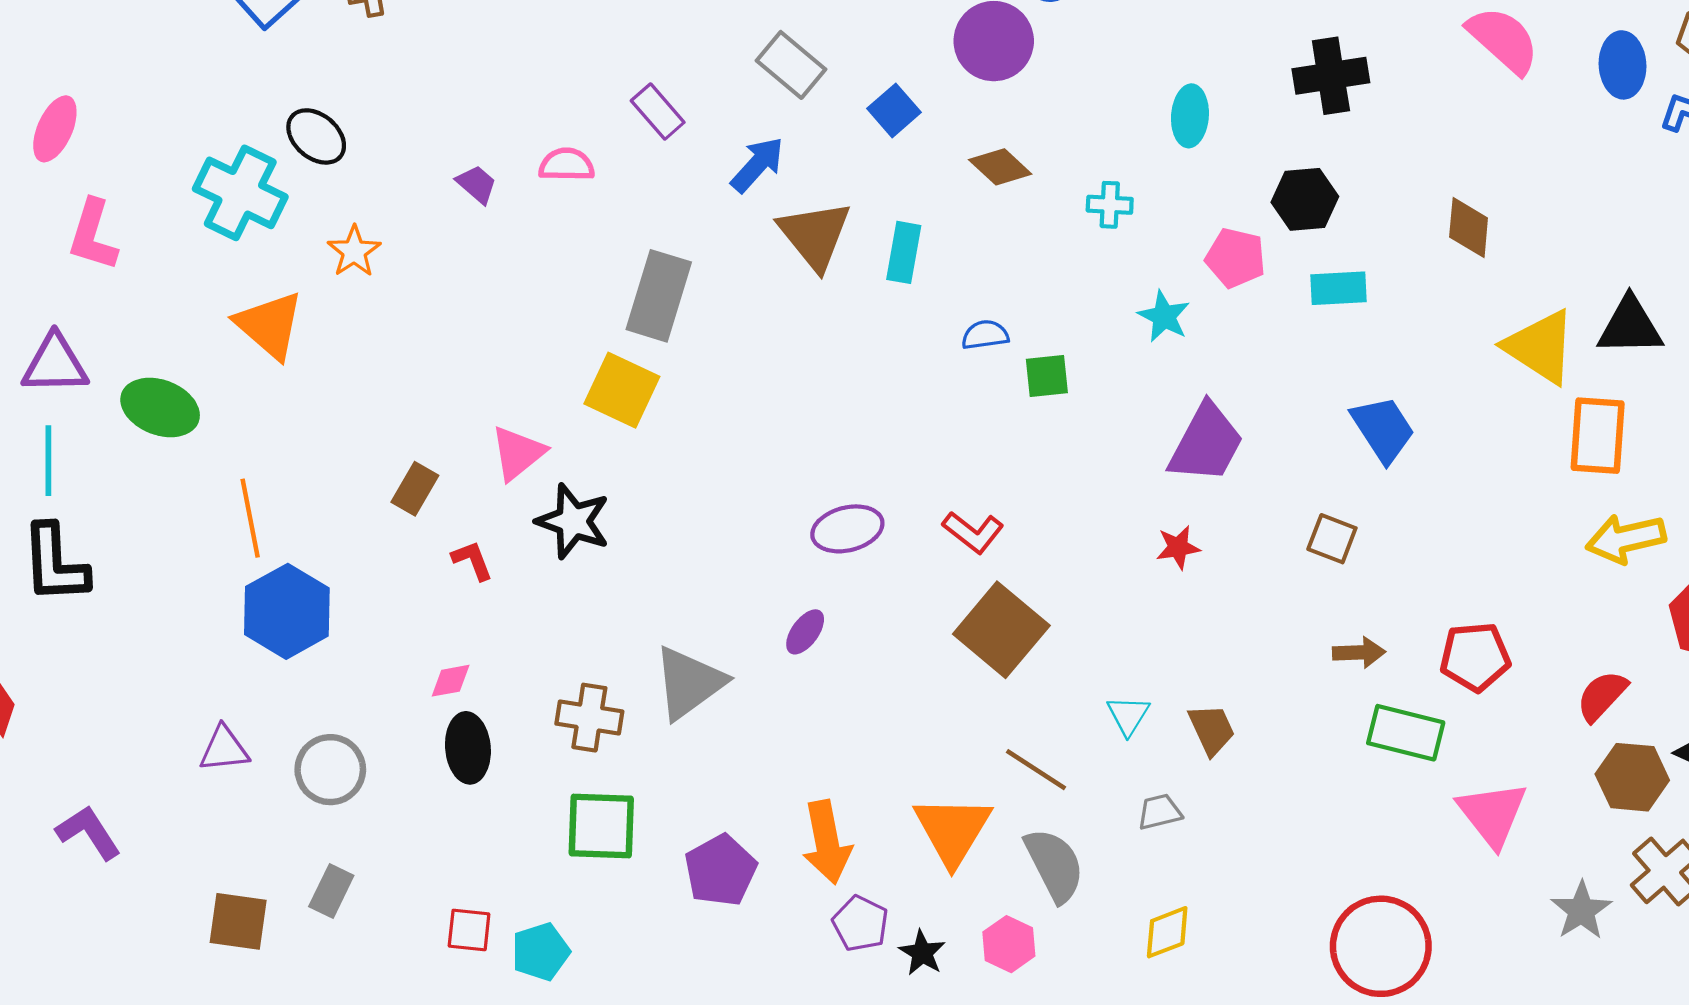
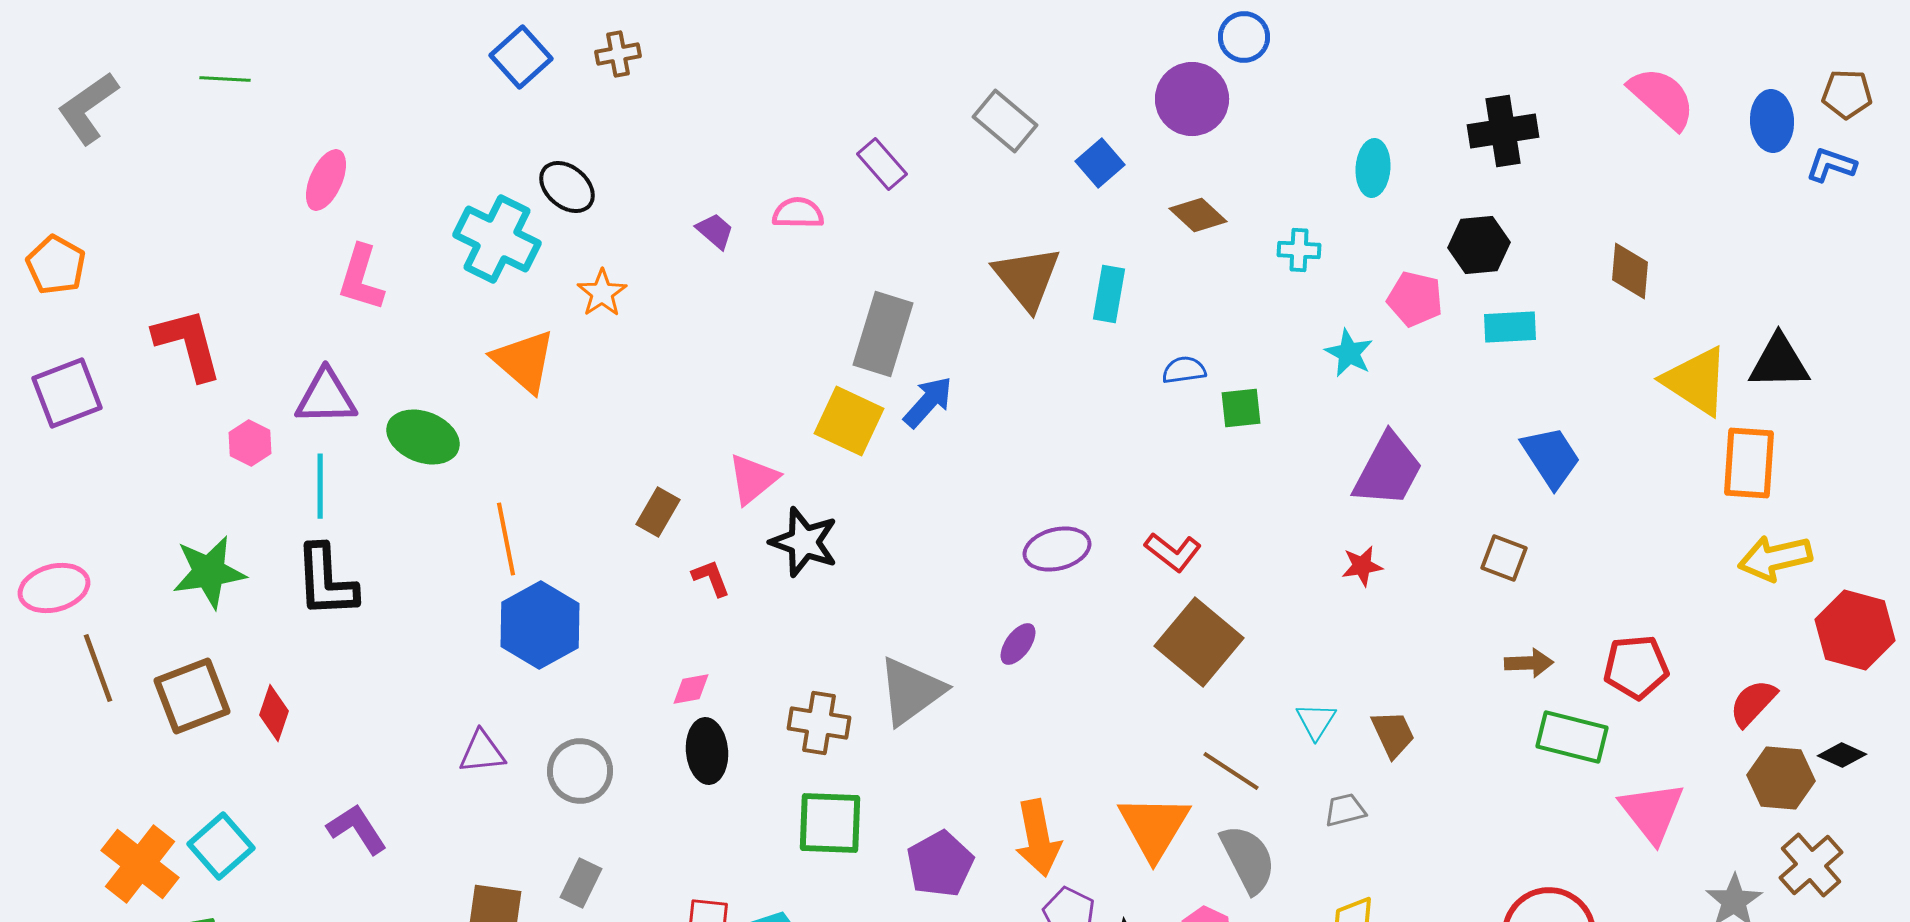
blue arrow: (757, 165) -> (928, 402), moved

